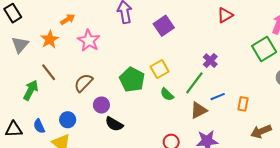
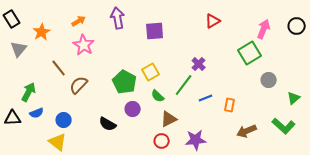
orange arrow: (68, 19) -> (79, 21), moved
purple square: (164, 26) -> (155, 31), turned 30
orange star: (50, 39) -> (42, 32), moved
brown line: (49, 72) -> (59, 68), moved
purple circle: (101, 105) -> (133, 109), moved
brown triangle: (199, 110) -> (169, 119), moved
blue semicircle: (39, 126) -> (37, 113), moved, turned -88
black triangle: (14, 129) -> (13, 118), moved

